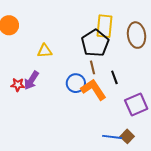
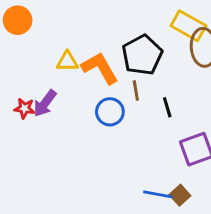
yellow rectangle: (105, 26) -> (188, 26), moved, turned -70
orange L-shape: (94, 89) -> (100, 68), moved

